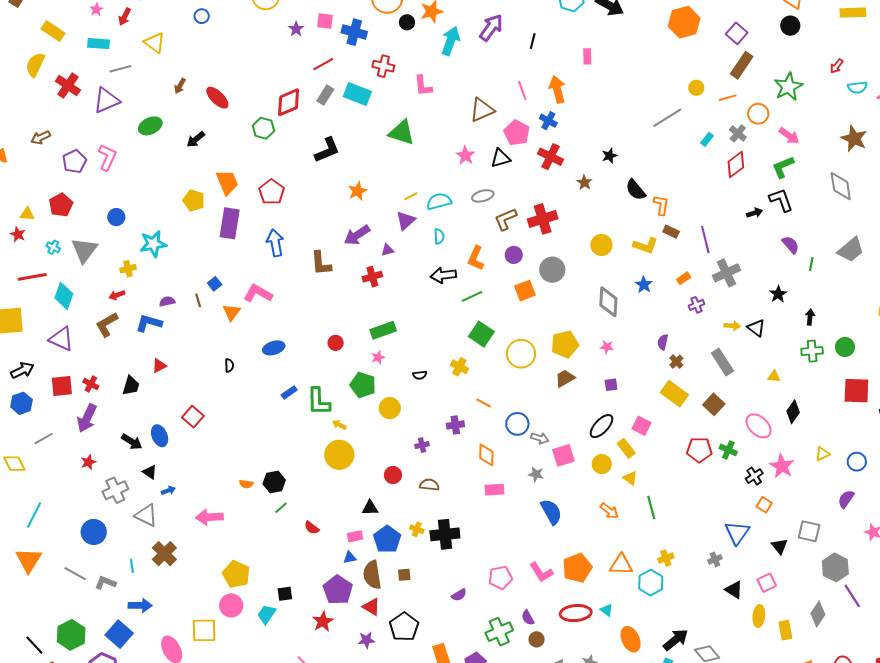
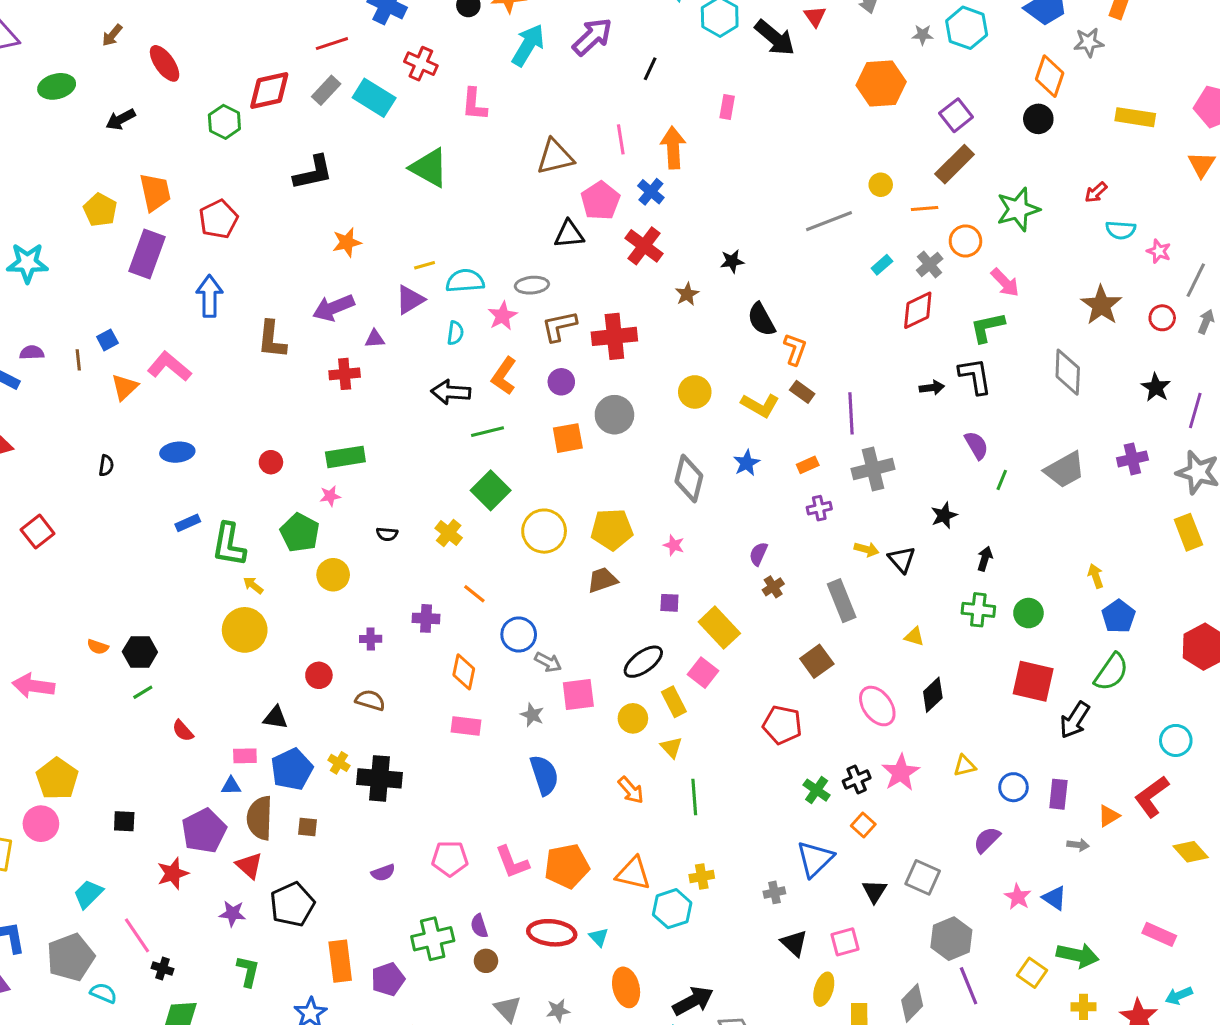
pink star: (465, 155) -> (503, 316), moved
yellow rectangle: (674, 394) -> (719, 628), moved
green cross: (728, 450) -> (817, 790), moved
cyan trapezoid: (267, 614) -> (88, 894), moved

